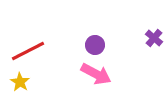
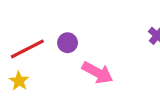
purple circle: (95, 45) -> (68, 43), moved

